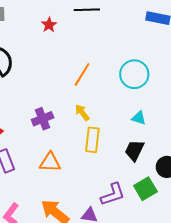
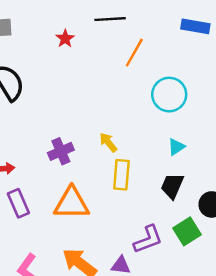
orange line: (82, 74) -> (134, 53), moved
cyan triangle: (139, 118) -> (176, 147), turned -49
orange triangle: (50, 162) -> (72, 203), size x1.4

